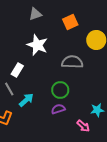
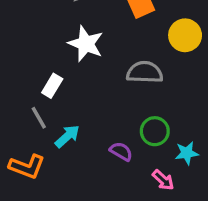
green circle: (60, 90) -> (155, 131), moved
purple semicircle: (58, 109) -> (121, 151), turned 48

